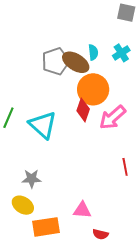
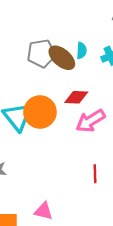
orange circle: (93, 89) -> (40, 112), moved
red diamond: (83, 110) -> (76, 97), moved, turned 65

